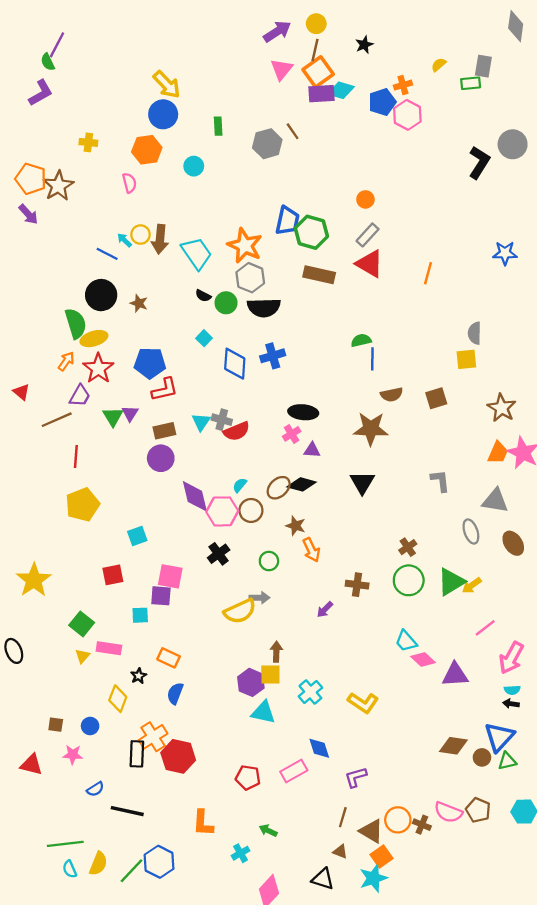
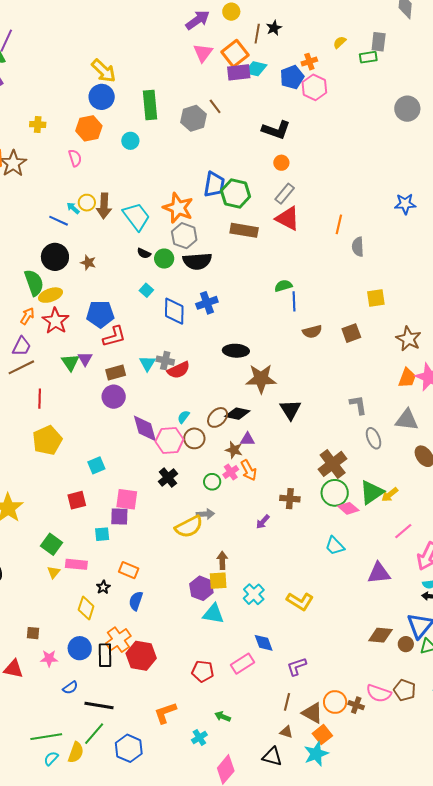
brown line: (315, 50) -> (257, 34), moved
green rectangle: (218, 126) -> (150, 105), size x1.8
black L-shape: (479, 162) -> (276, 130), moved, turned 80
gray semicircle: (475, 333) -> (358, 247), moved
purple trapezoid: (80, 396) -> (22, 346), moved
brown star: (371, 429) -> (261, 379), moved
pink cross: (292, 434) -> (231, 472), moved
purple triangle: (312, 450) -> (247, 439), moved
gray ellipse: (471, 531) -> (374, 438), moved
brown cross: (408, 547) -> (333, 464), size x1.8
pink diamond: (423, 660) -> (348, 508), moved
blue circle: (90, 726) -> (80, 648), moved, size x1.5
orange L-shape: (203, 823) -> (165, 713), turned 70
cyan semicircle: (70, 869) -> (51, 758), turned 70
green line: (131, 871) -> (94, 734), moved

